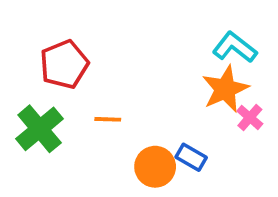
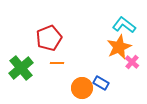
red pentagon: (64, 64) -> (49, 38), moved

